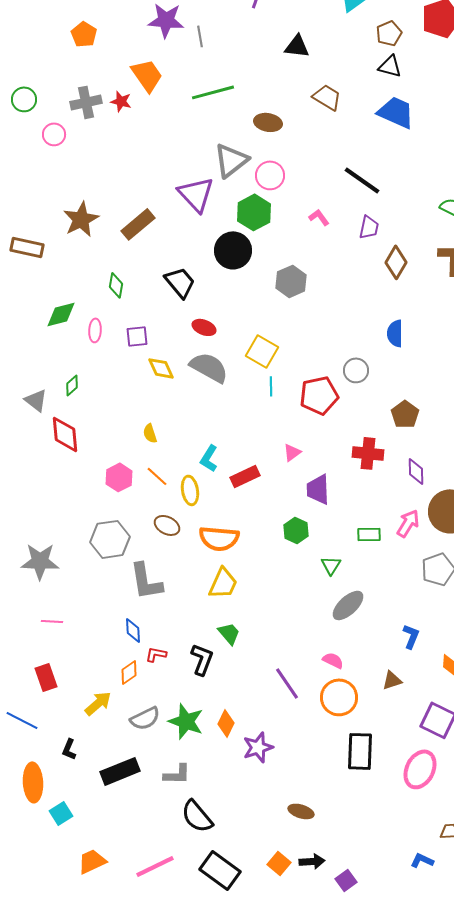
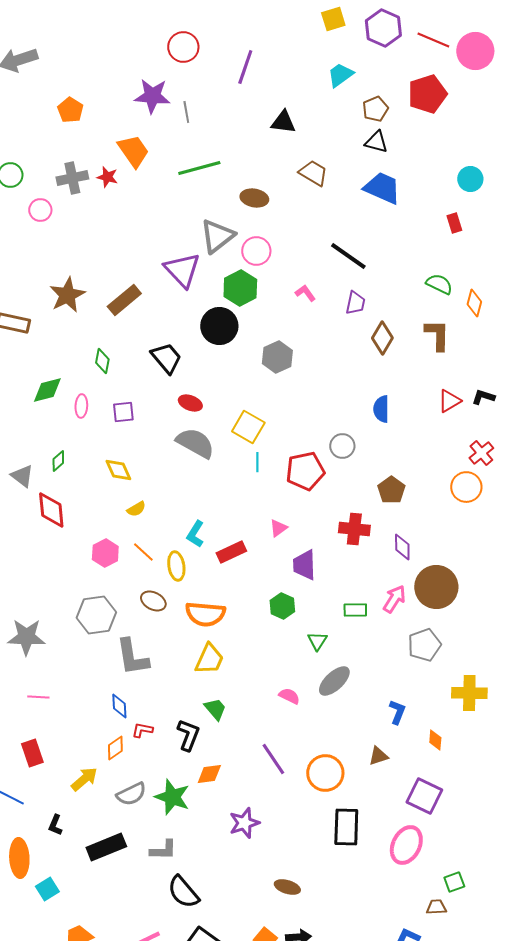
yellow diamond: (161, 368) -> (118, 470), moved
yellow semicircle: (150, 433) -> (136, 509), turned -102
pink semicircle: (333, 660) -> (289, 696), moved
orange diamond: (226, 723) -> (209, 774), moved, turned 56

